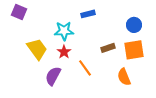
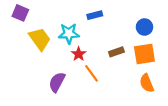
yellow trapezoid: (37, 49) -> (40, 39), moved
red star: (64, 52) -> (79, 54), moved
orange semicircle: (124, 77) -> (147, 83), moved

